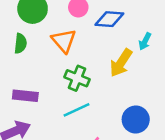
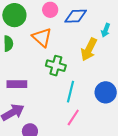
cyan line: (77, 110) -> (70, 92), moved, turned -45

